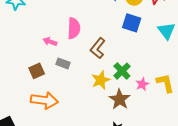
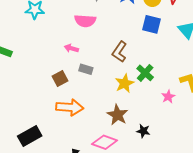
pink semicircle: (74, 28) -> (85, 21), moved, turned 95
pink star: (142, 84) -> (168, 97), moved
brown star: (120, 99) -> (117, 115), moved

